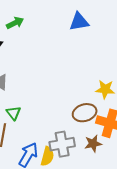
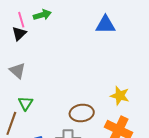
brown ellipse: (85, 113) -> (82, 113), moved

